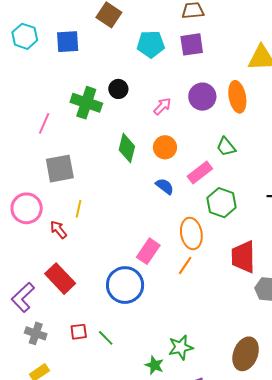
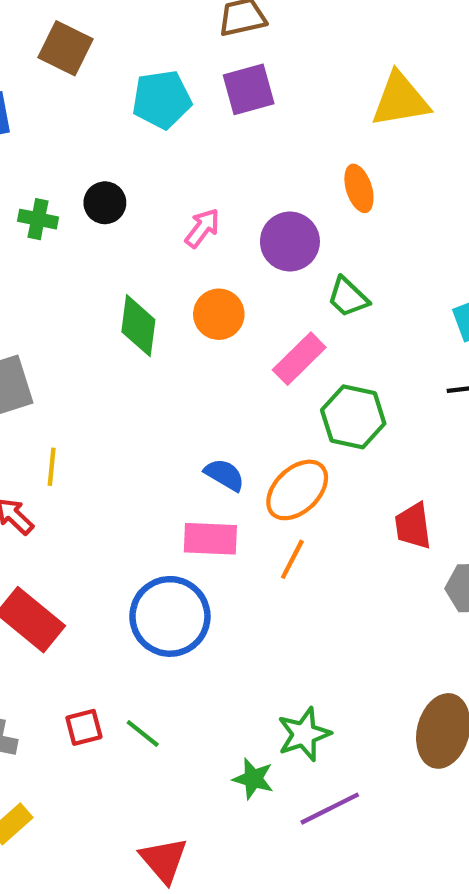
purple circle: (202, 97) -> (290, 242), moved
orange ellipse: (237, 97) -> (359, 188), size x0.7
green cross: (86, 103) -> (38, 219), moved, size x0.6
blue semicircle: (165, 186) -> (224, 475), moved
orange ellipse: (191, 233) -> (297, 490), turned 64
pink rectangle: (148, 251) -> (210, 539), turned 65
red trapezoid: (243, 257) -> (413, 526), size x0.7

